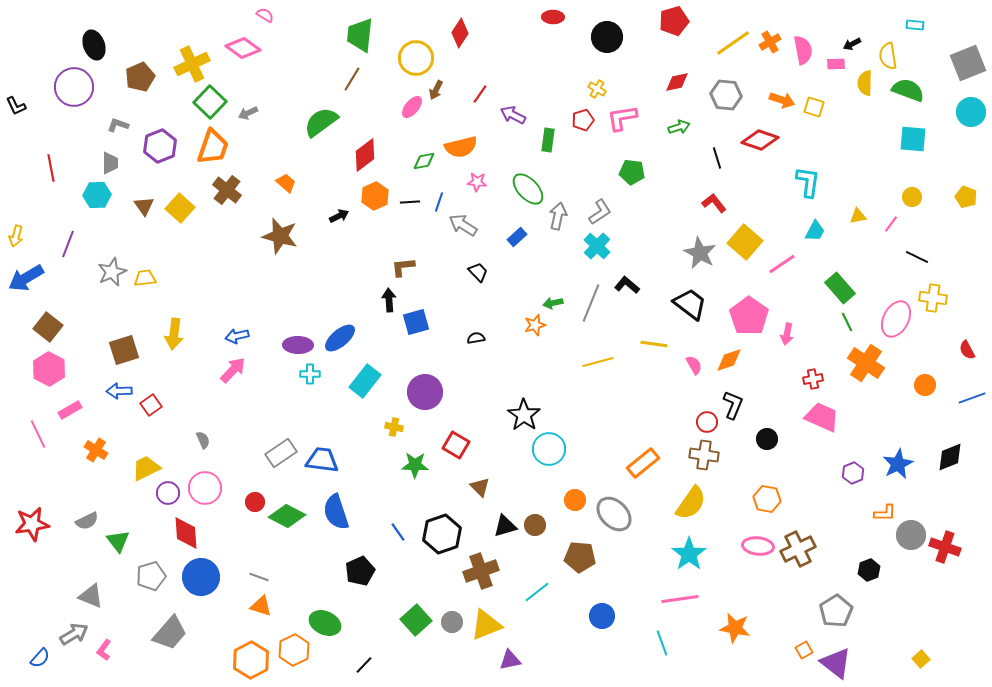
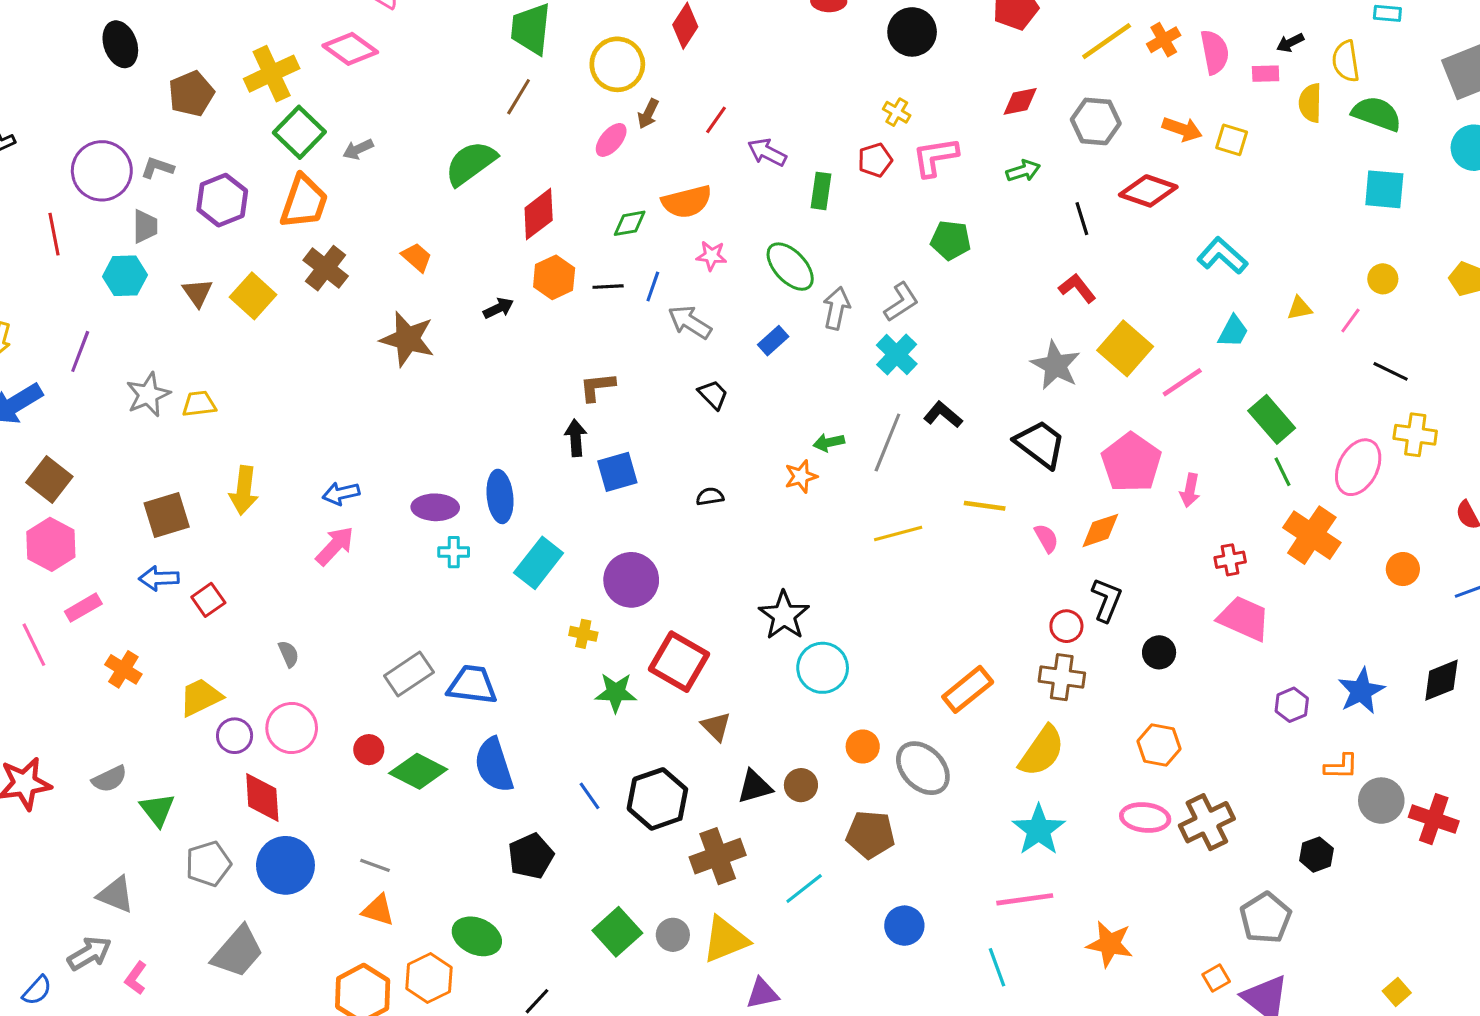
purple circle: (74, 87) -> (102, 171), moved
cyan L-shape: (808, 182) -> (1222, 256), turned -56
blue ellipse: (340, 338) -> (500, 496), turned -56
red square: (456, 445) -> (679, 662), size x1.4

